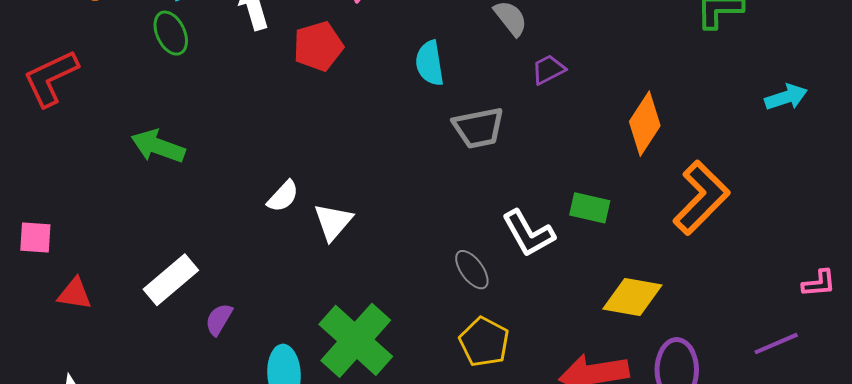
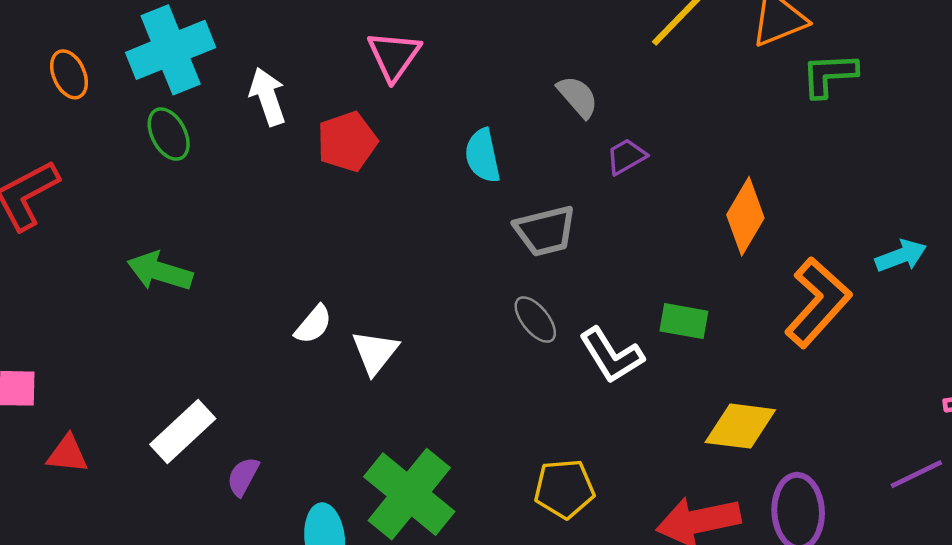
cyan arrow: (786, 97) -> (901, 256), moved
gray ellipse: (472, 270) -> (535, 320), moved
yellow pentagon: (484, 342) -> (564, 489), turned -30

